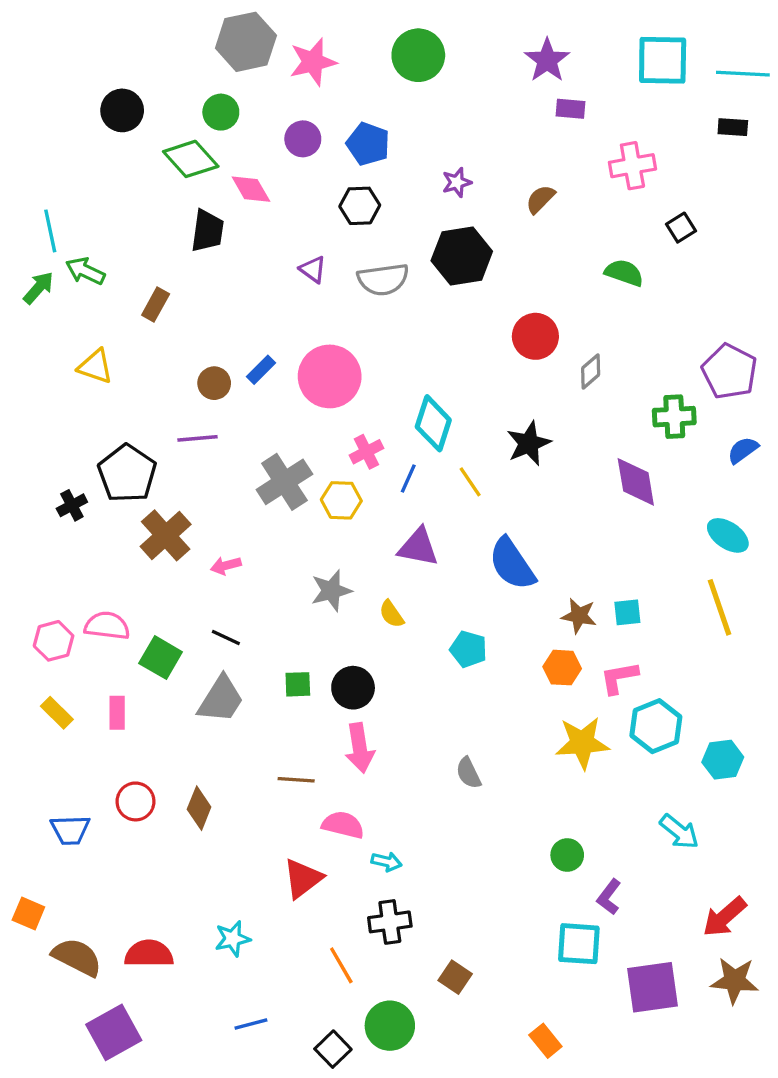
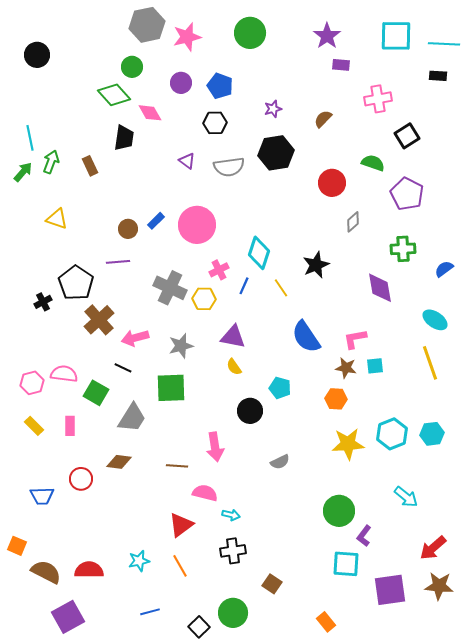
black circle: (122, 110) -> (37, 55), moved
black square: (681, 228) -> (407, 136), size x1.4
green arrow: (85, 271) -> (51, 162), turned 85
brown rectangle: (156, 305) -> (90, 166), moved, turned -54
red circle: (535, 336) -> (332, 183), moved
purple pentagon: (729, 371) -> (407, 194), moved
gray cross: (284, 482) -> (170, 288), turned -32
purple triangle: (418, 547) -> (233, 337), moved
pink arrow: (226, 566) -> (135, 338), size x1.5
gray star: (331, 591) -> (181, 346), moved
black line: (226, 637) -> (123, 368), moved
pink L-shape: (619, 678) -> (355, 339), moved
green square: (298, 684) -> (171, 388), moved, size x1.8
black circle: (353, 688) -> (250, 411), moved
cyan hexagon: (723, 760) -> (432, 434), moved
gray semicircle: (468, 773) -> (280, 462), turned -90
brown diamond: (199, 808) -> (119, 462), moved, turned 75
green circle: (567, 855) -> (339, 511), size x1.6
orange line: (341, 965) -> (180, 566), moved

